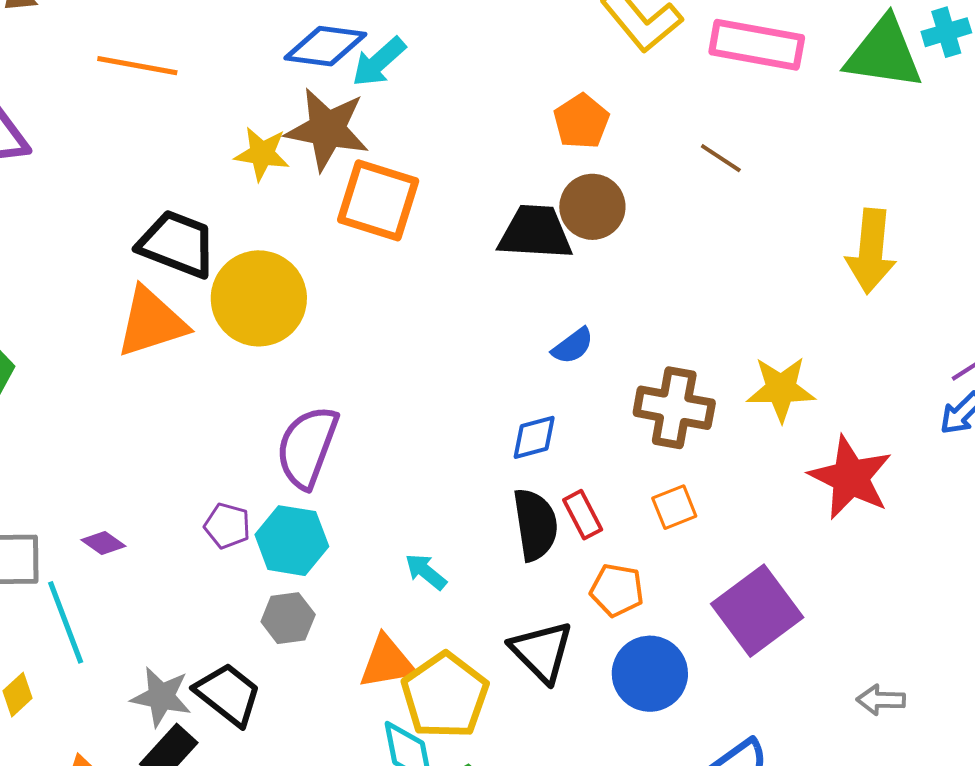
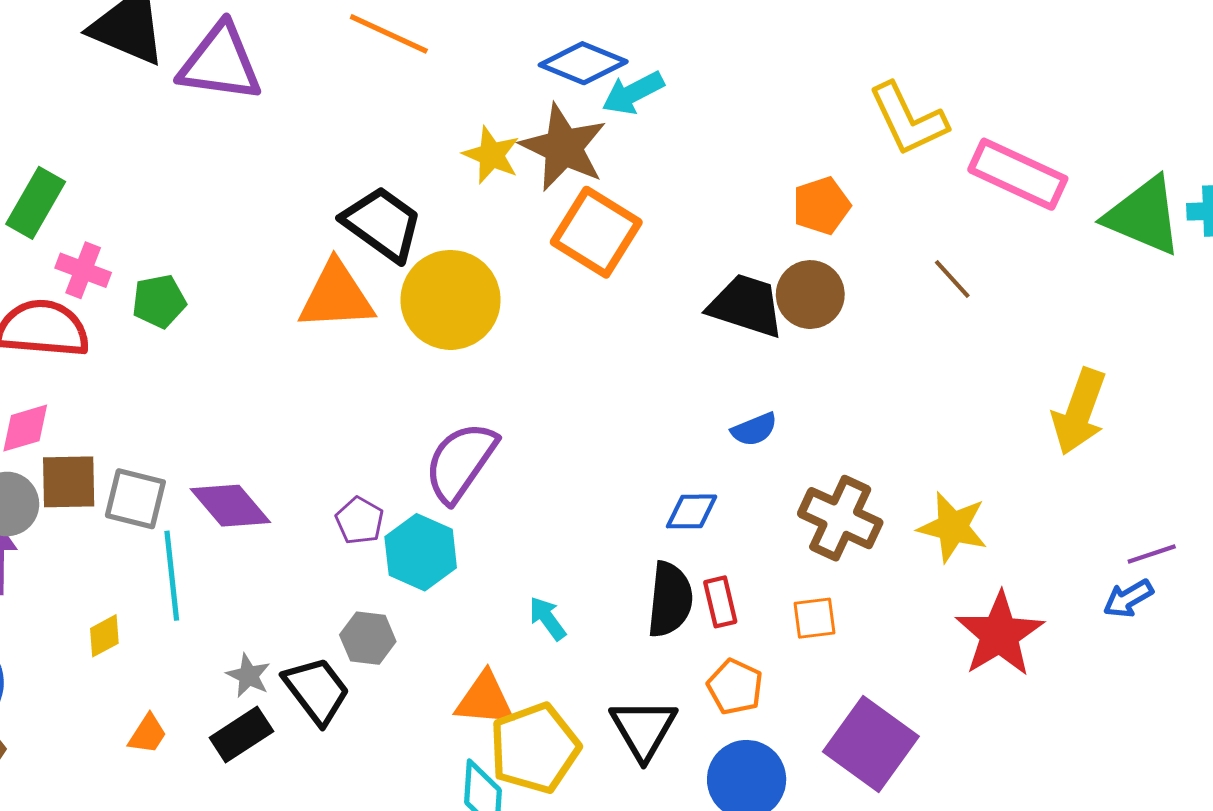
purple diamond: (103, 543) -> (230, 506), size x1.8
purple square: (757, 611) -> (871, 744), turned -32
gray hexagon: (288, 618) -> (368, 638), moved
gray star: (161, 697) -> (248, 676), size x0.7

